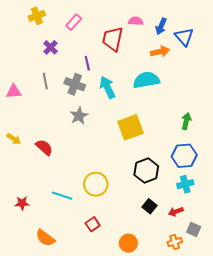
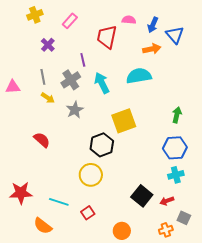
gray cross: (75, 84) -> (71, 80), turned 36
yellow arrow: (14, 139) -> (48, 98), moved
black hexagon: (146, 170) -> (102, 145), moved
cyan line: (62, 196) -> (59, 202), moved
red star: (22, 203) -> (21, 193), size x1.6
black square: (149, 206) -> (142, 196), size x1.5

